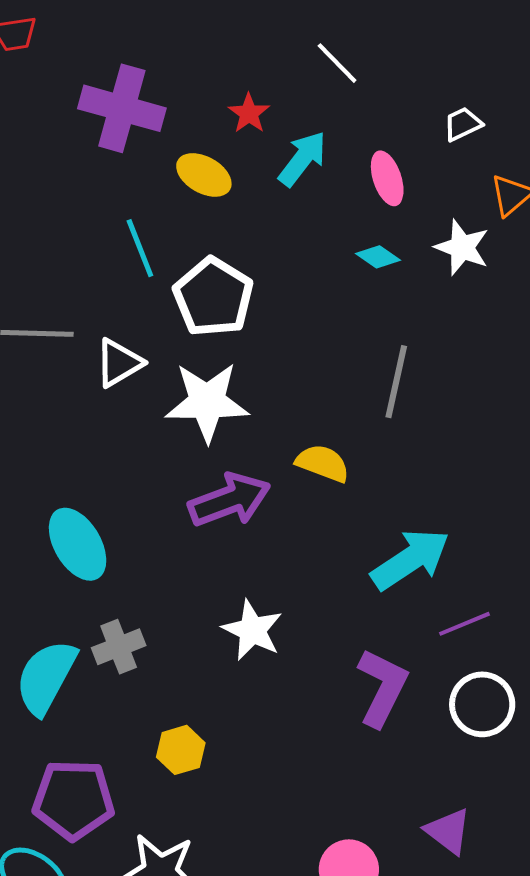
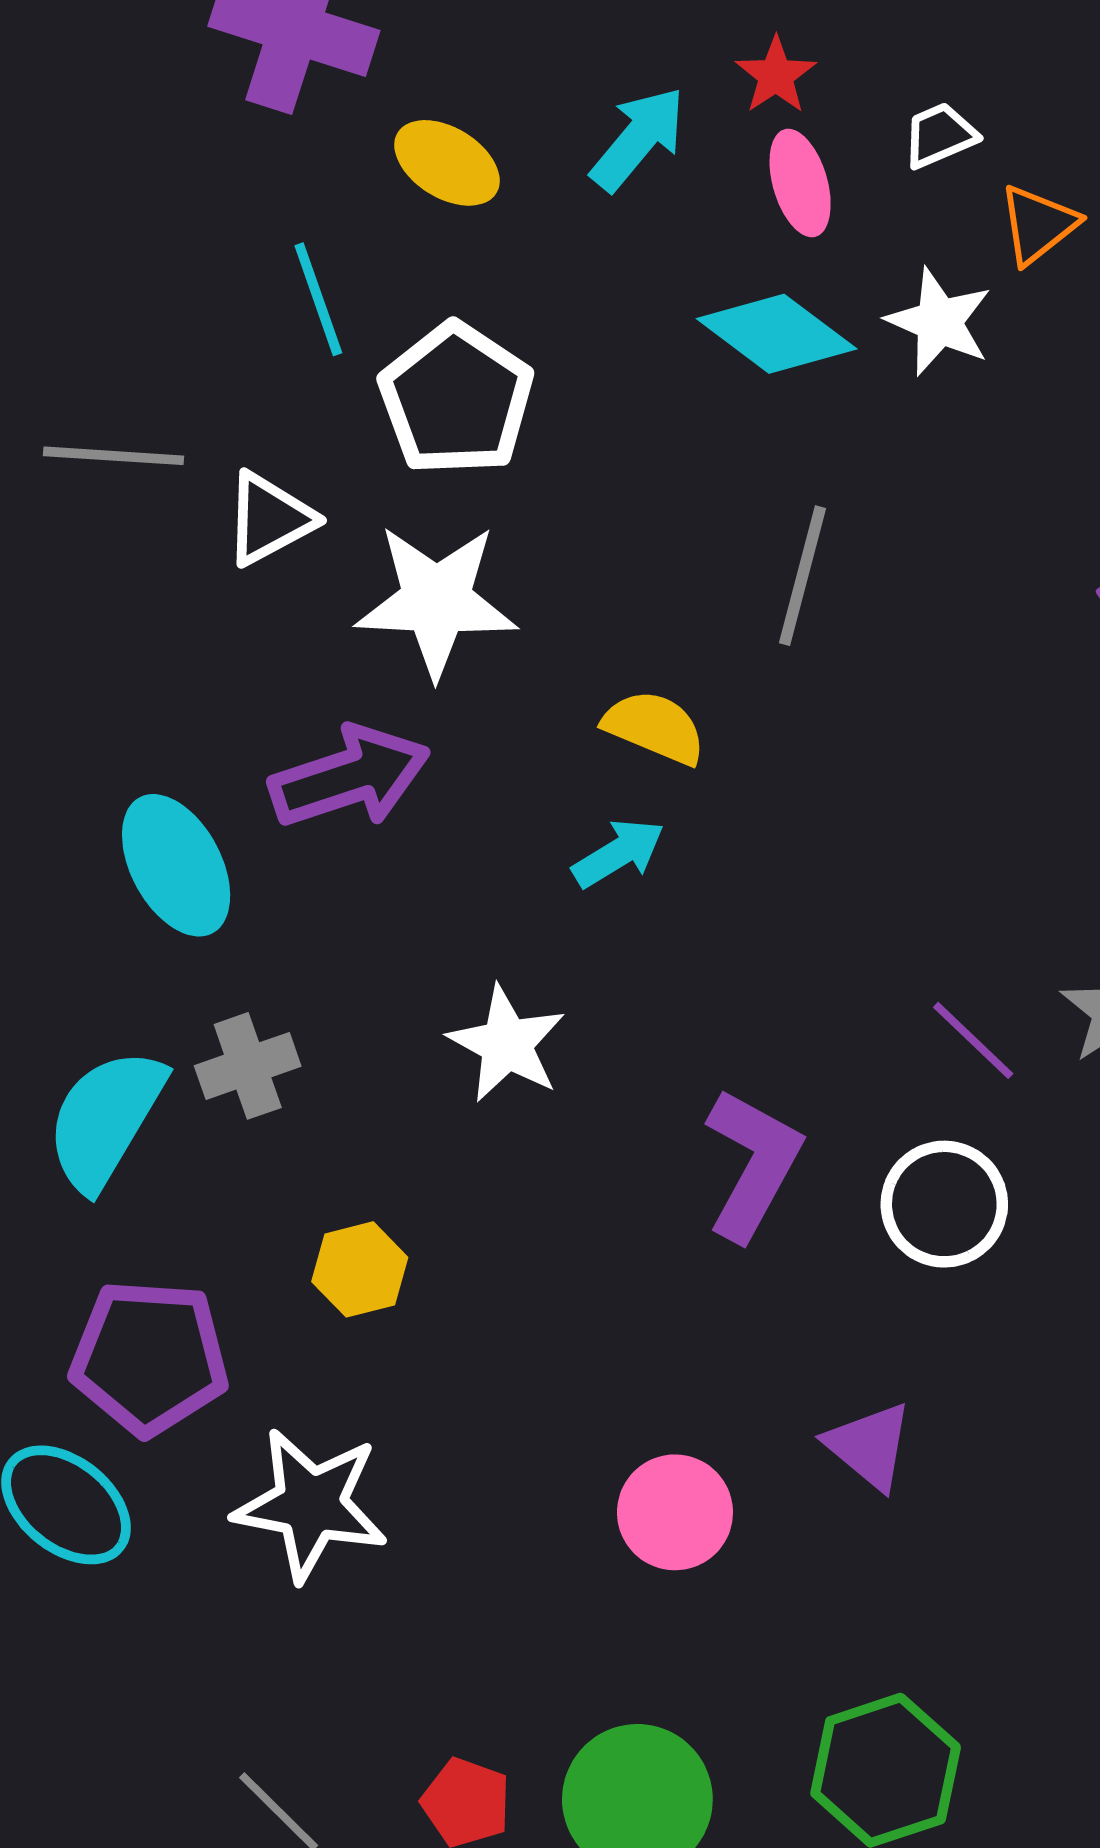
red star: (249, 113) -> (776, 75), moved
white trapezoid: (463, 124) -> (940, 135), moved
cyan diamond: (378, 257) -> (777, 334), size x1.8
purple arrow: (229, 500) -> (350, 777), moved
cyan arrow: (410, 559) -> (618, 853), moved, size x0.6
purple line: (464, 624) -> (973, 1040), moved, turned 64

